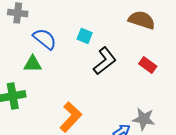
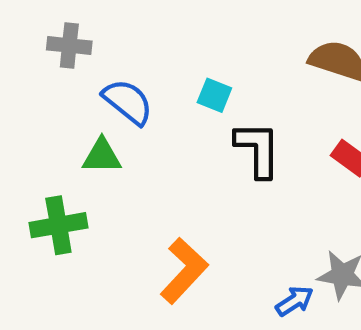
black L-shape: (105, 61) -> (258, 149), turned -52

